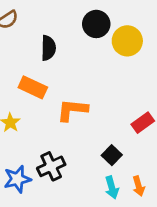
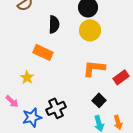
yellow circle: (127, 41) -> (90, 30), moved
orange L-shape: (72, 110) -> (94, 68), moved

